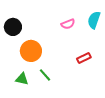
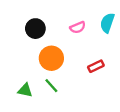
black circle: (13, 27) -> (35, 29), moved
orange circle: (31, 51) -> (51, 58), moved

